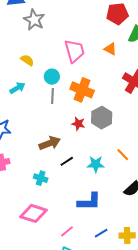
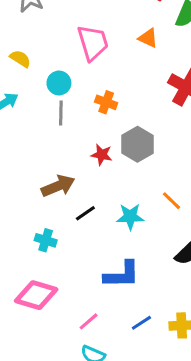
orange cross: (82, 90) -> (106, 102), size x0.6

